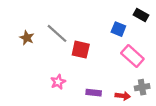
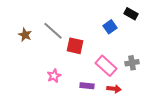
blue square: (118, 29) -> (110, 27), turned 32
pink rectangle: (132, 56) -> (106, 66), moved
gray cross: (142, 87) -> (132, 63), moved

